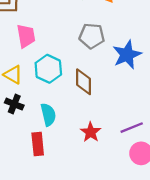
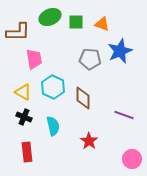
blue star: (127, 55) -> (120, 51), moved
purple line: (132, 128) -> (124, 115), moved, turned 42
red rectangle: (38, 144) -> (27, 152), moved

